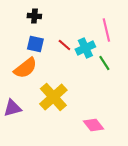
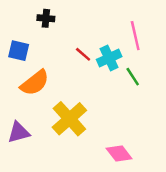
blue square: (35, 44) -> (19, 51), moved

